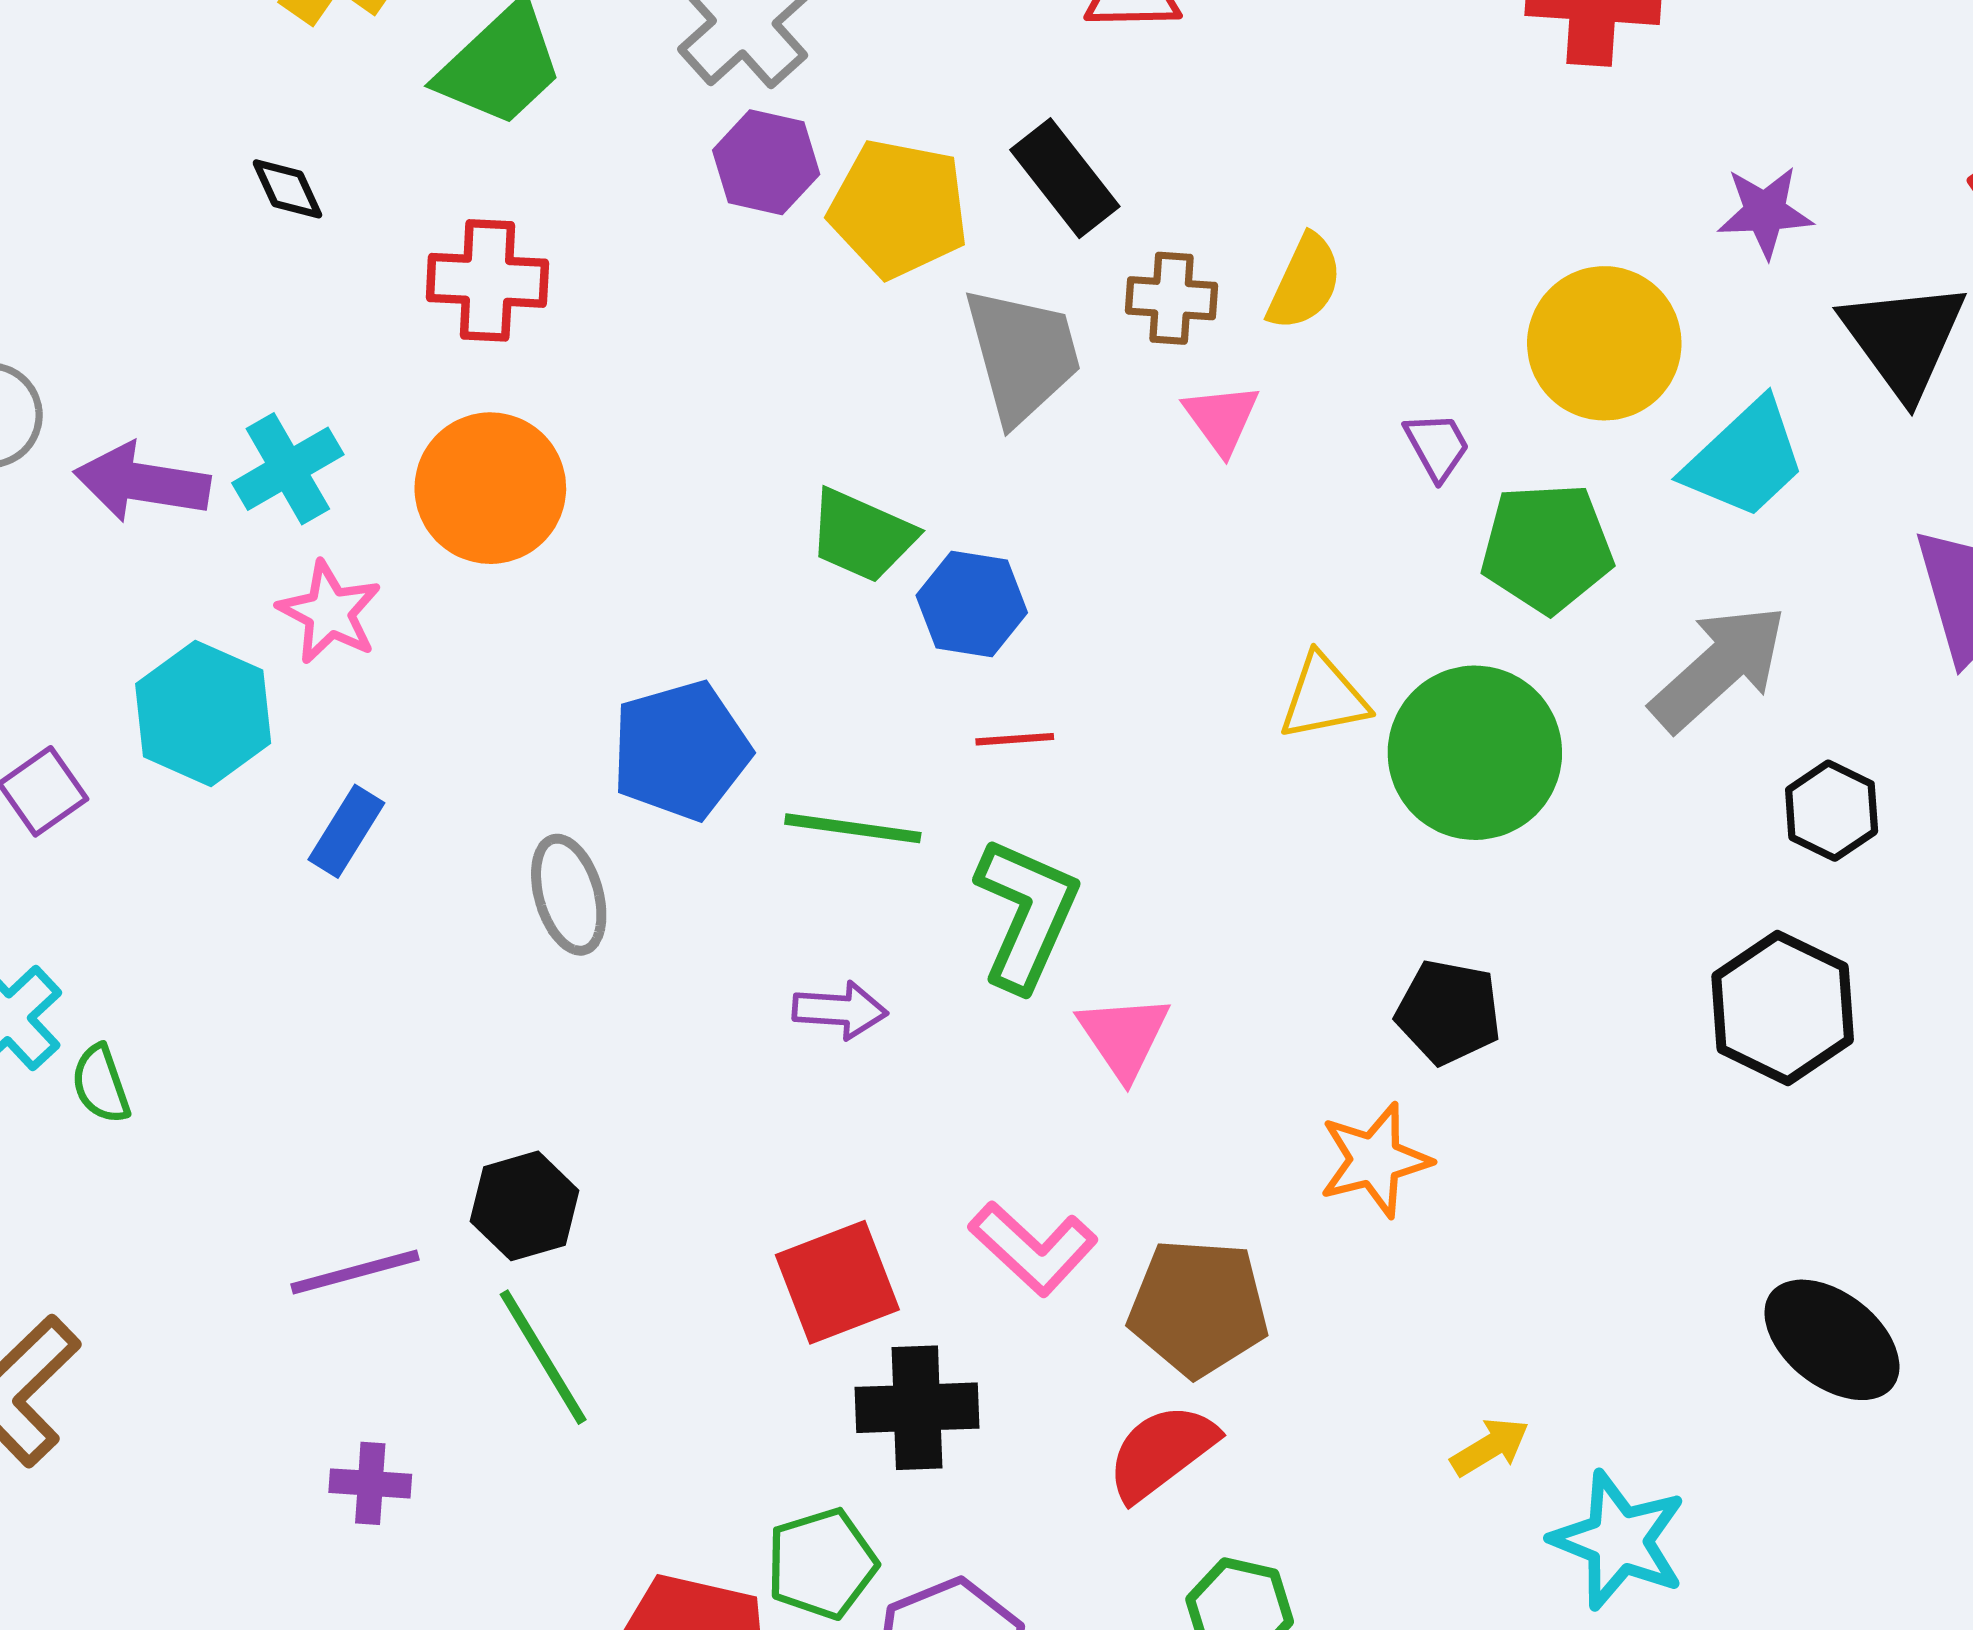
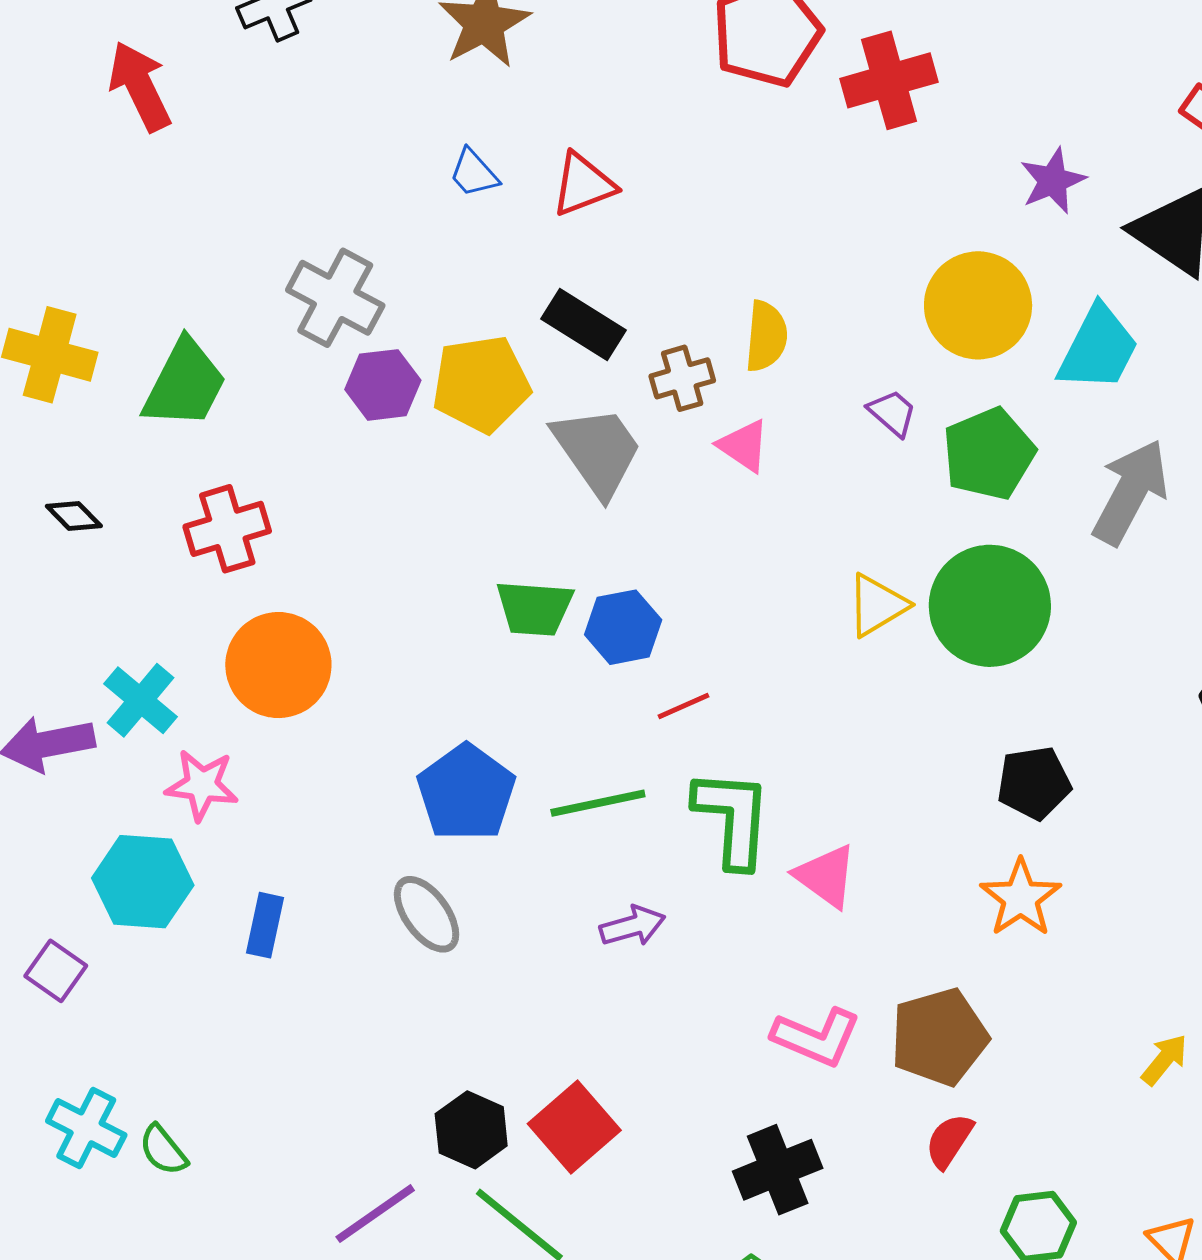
red square: (837, 1282) -> (574, 1127), moved
red semicircle: (1161, 1452) -> (949, 1141), size x0.7

